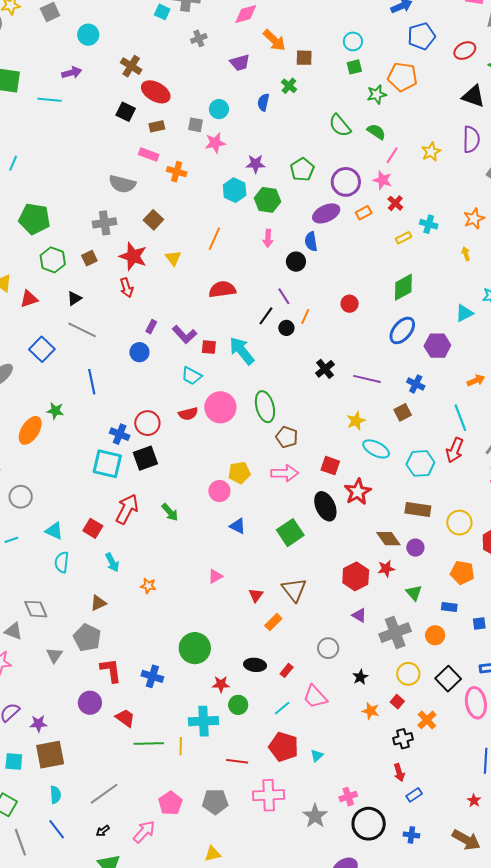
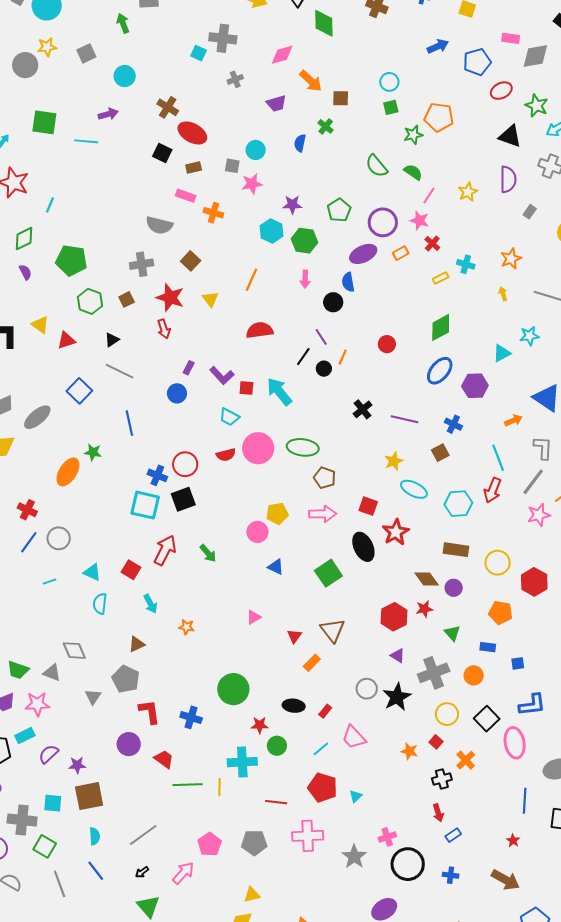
blue pentagon: (421, 36) -> (477, 62), moved
green ellipse: (265, 407) -> (303, 447), turned -68
black star: (360, 677) -> (397, 697), moved, size x1.8

